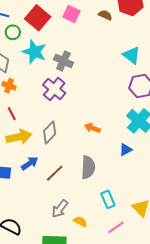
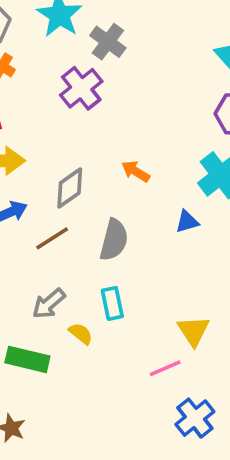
gray diamond: (50, 132) -> (70, 188), moved
cyan rectangle: (108, 199) -> (112, 303), moved
pink line: (116, 227) -> (165, 368), moved

